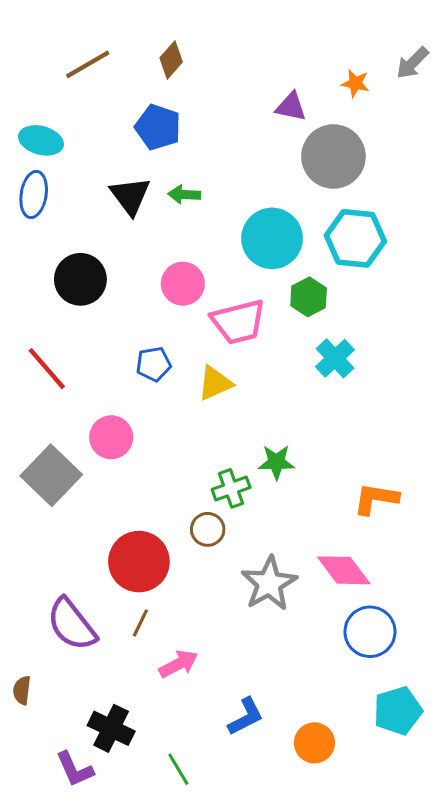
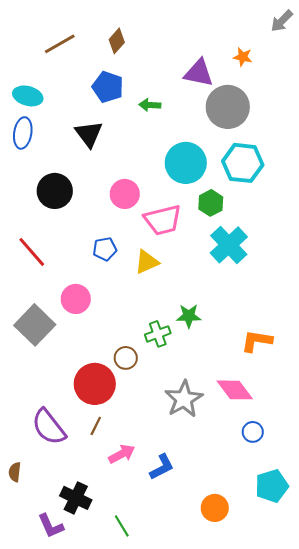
gray arrow: (412, 63) -> (282, 21), moved
purple triangle: (291, 107) -> (199, 73), size x1.4
green arrow: (184, 194) -> (150, 105), moved
cyan cross: (335, 358) -> (229, 245), size x1.4
brown circle: (208, 529) -> (126, 358), moved
blue circle: (370, 632) -> (253, 432), size x0.6
blue L-shape: (246, 717) -> (162, 467), moved

